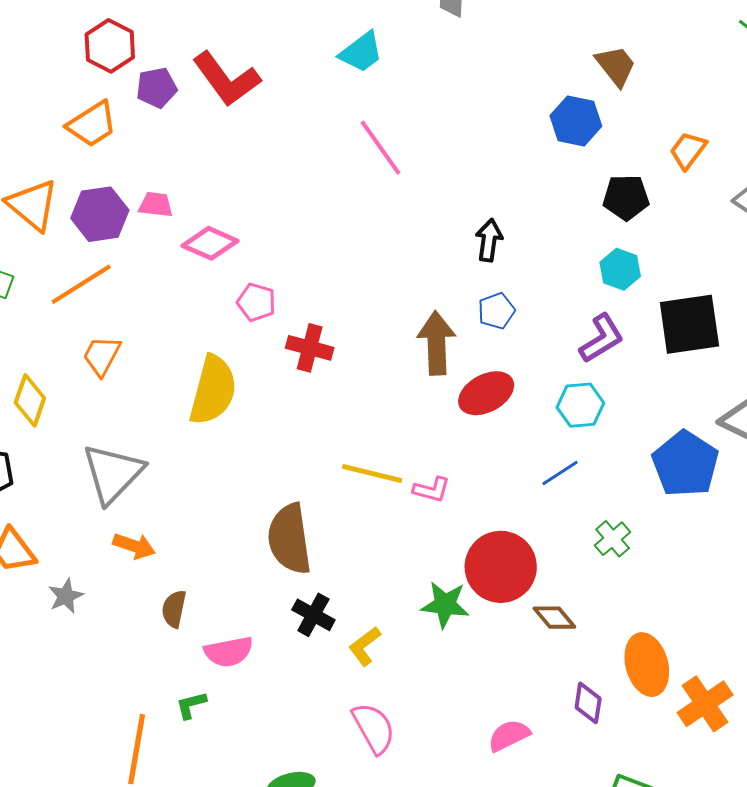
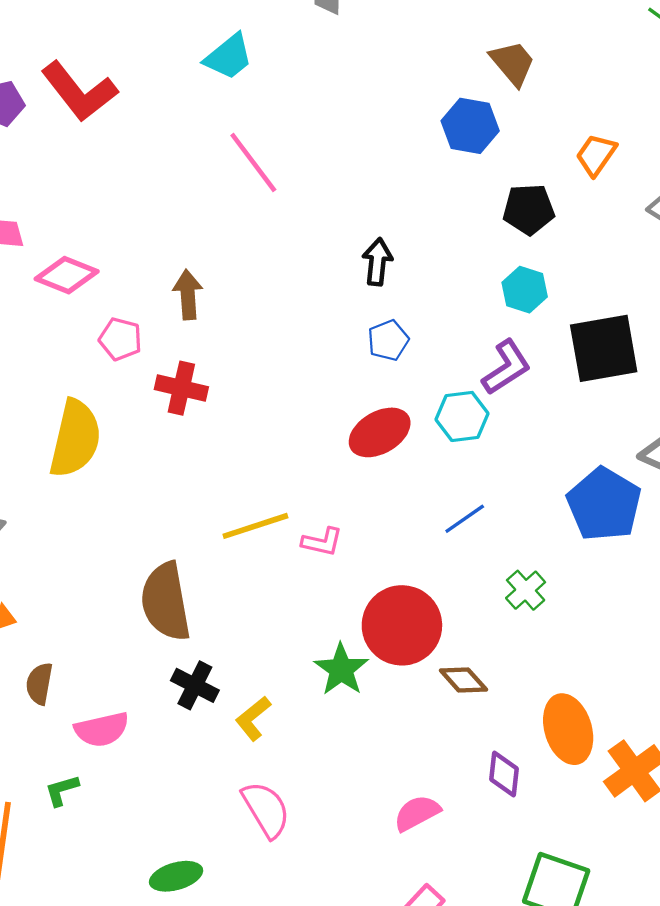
brown arrow: (436, 343) -> (188, 295), moved, size x0.7
cyan hexagon: (580, 405) -> (462, 416), moved
yellow line: (372, 474) -> (255, 526), turned -30
green star: (445, 605) -> (341, 669), turned 30

